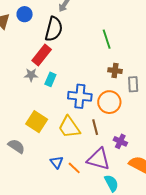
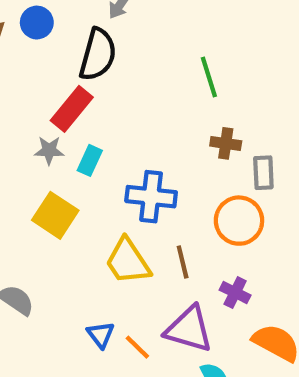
orange circle: (109, 102) -> (239, 221), moved
yellow square: (37, 122) -> (55, 215), moved

